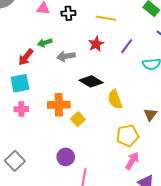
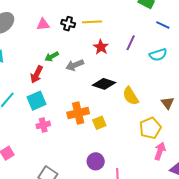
black cross: (68, 13) -> (68, 24), turned 32
yellow line: (106, 18) -> (92, 22), moved
yellow square: (78, 119) -> (99, 123), turned 32

